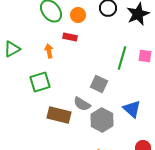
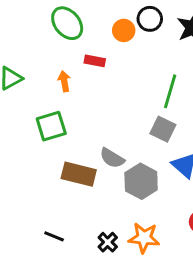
orange circle: (78, 15) -> (124, 30), moved
gray square: (99, 84) -> (163, 129), moved

